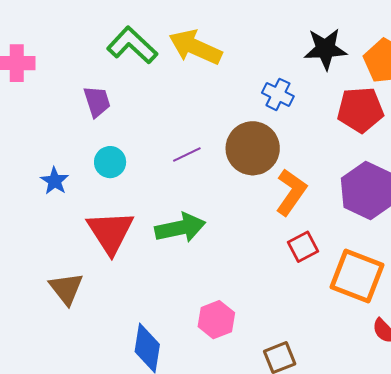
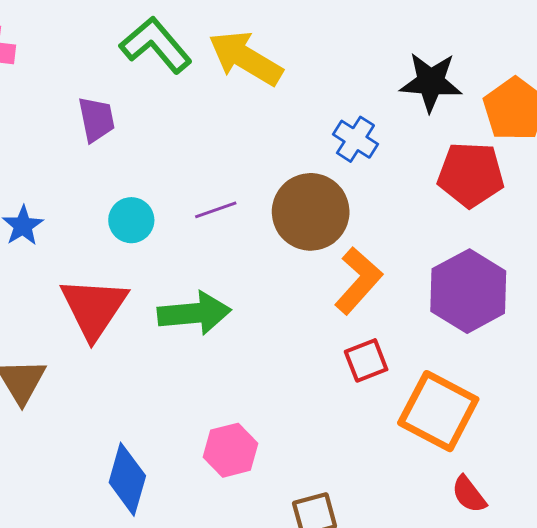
cyan circle: (110, 162) -> (131, 220), moved

